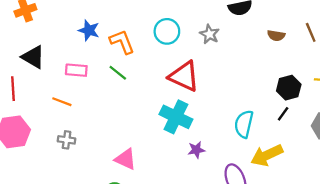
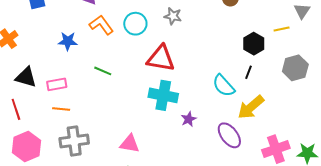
orange L-shape: (122, 42) -> (101, 25), moved
pink rectangle: (76, 70) -> (57, 84), moved
black line: (283, 114) -> (248, 72), moved
cyan semicircle: (244, 124) -> (224, 86), turned -40
gray cross: (67, 140) -> (74, 141), size x1.8

